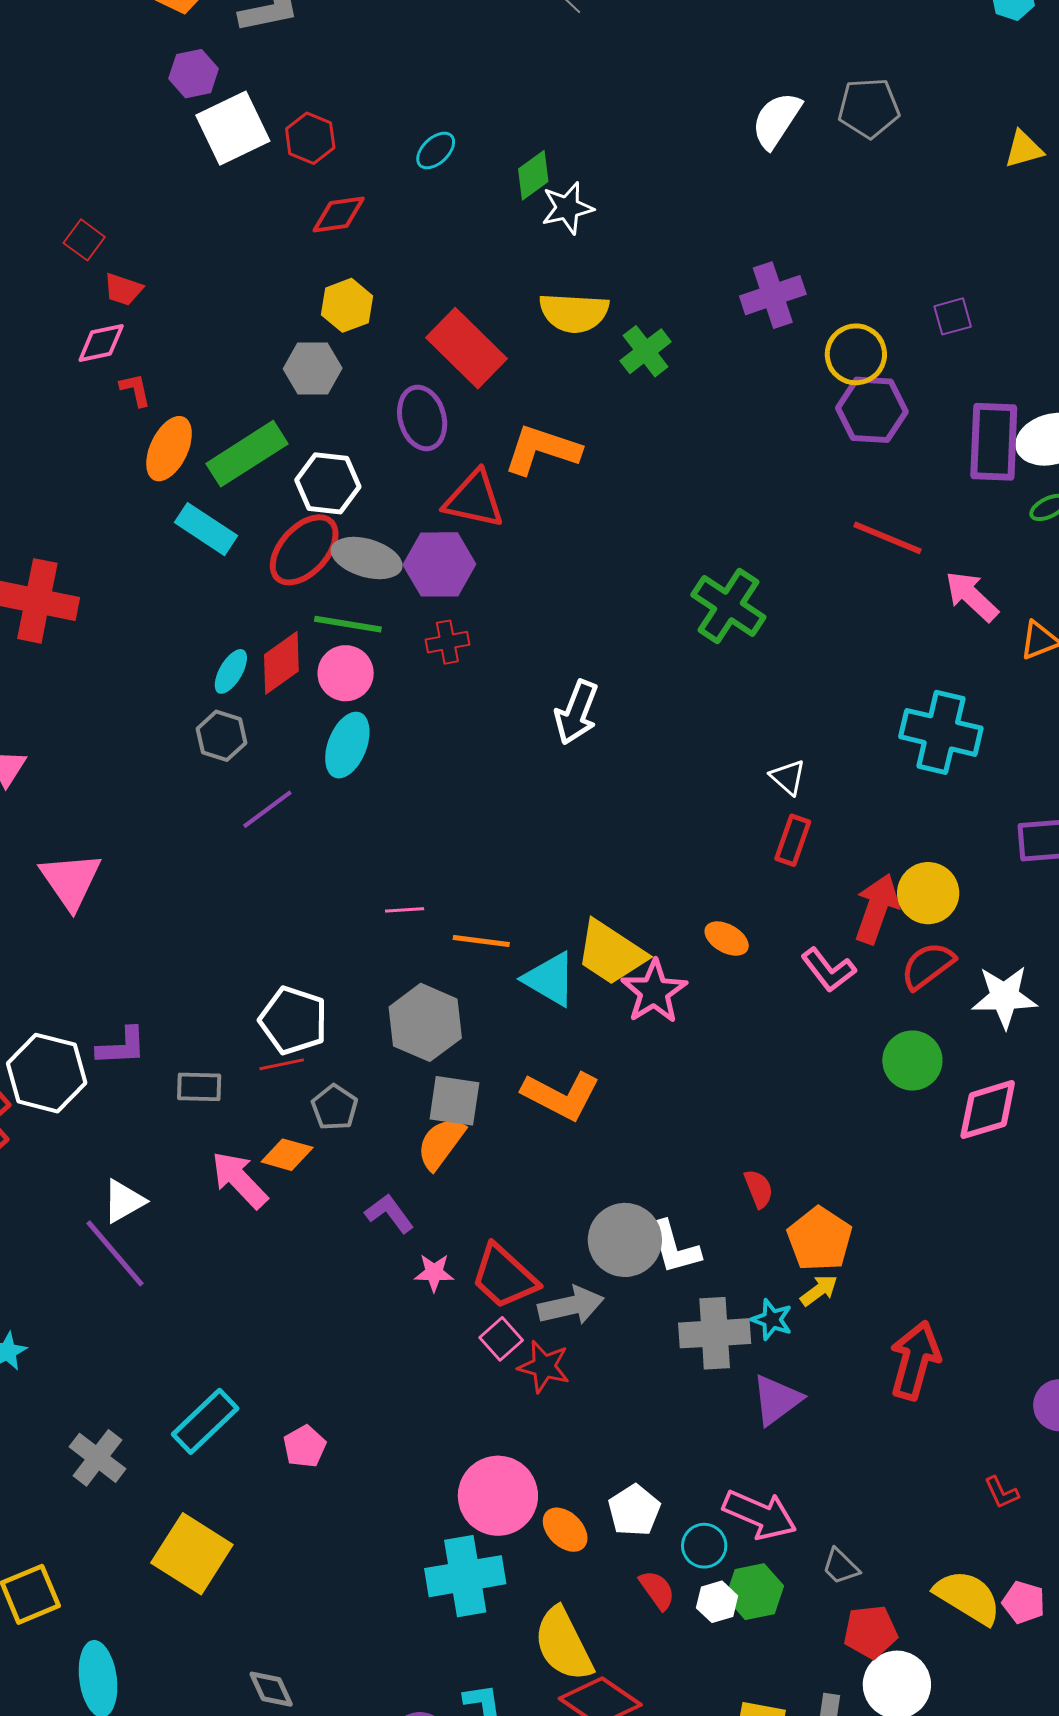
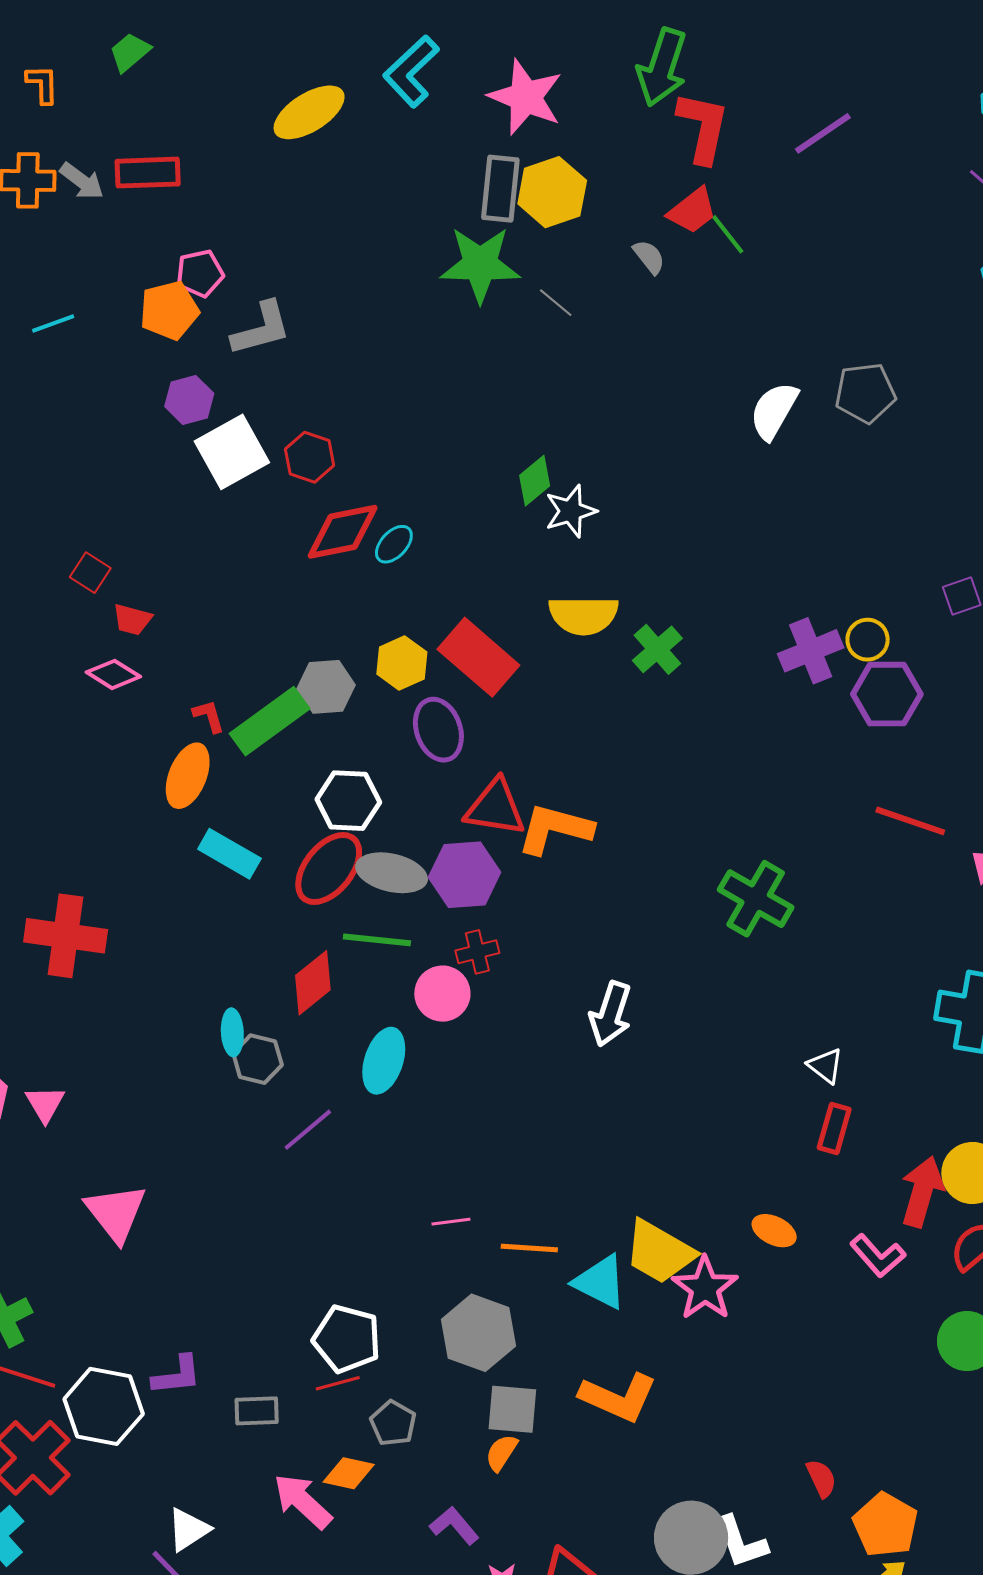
cyan ellipse: (436, 150) -> (394, 544), moved
red diamond: (339, 215) -> (343, 532), size x1.4
purple cross: (773, 295) -> (811, 651), moved
yellow hexagon: (347, 305) -> (402, 663), moved
pink diamond: (101, 343) -> (113, 674), turned 48
yellow circle: (856, 354) -> (868, 640), size x0.7
red L-shape: (135, 390) -> (209, 716), moved
orange L-shape: (542, 450) -> (555, 829), moved
green rectangle: (247, 454) -> (270, 721), moved
cyan ellipse: (231, 671) -> (232, 1032), moved, turned -30
pink circle: (346, 673) -> (442, 994), moved
orange semicircle: (441, 1143) -> (501, 1453), size x0.7

